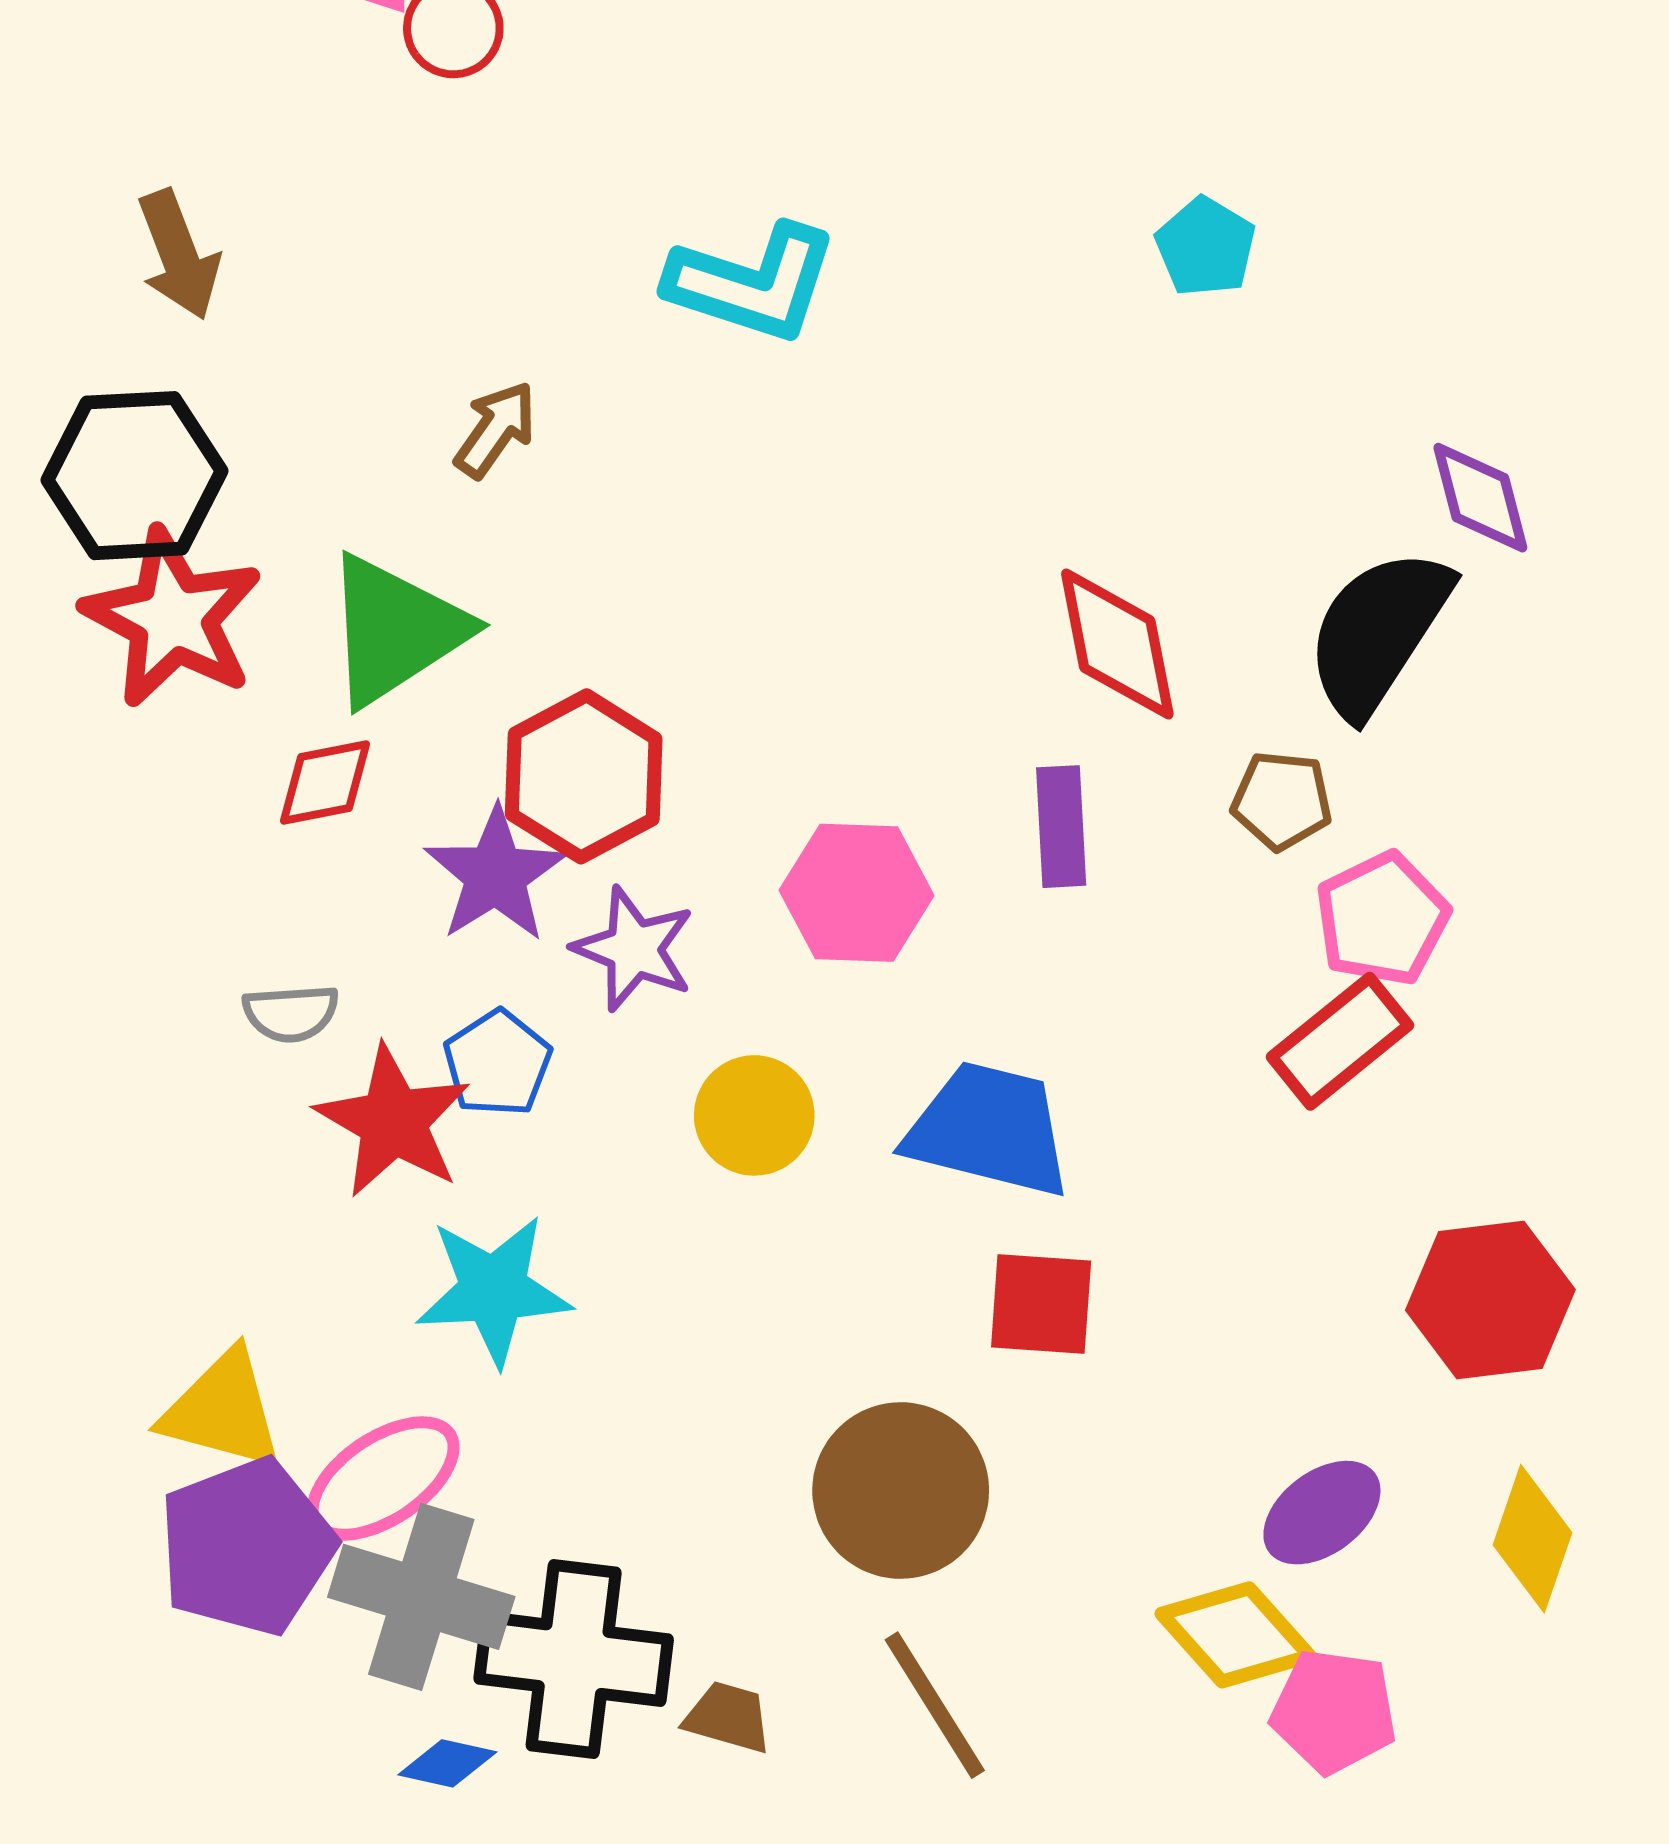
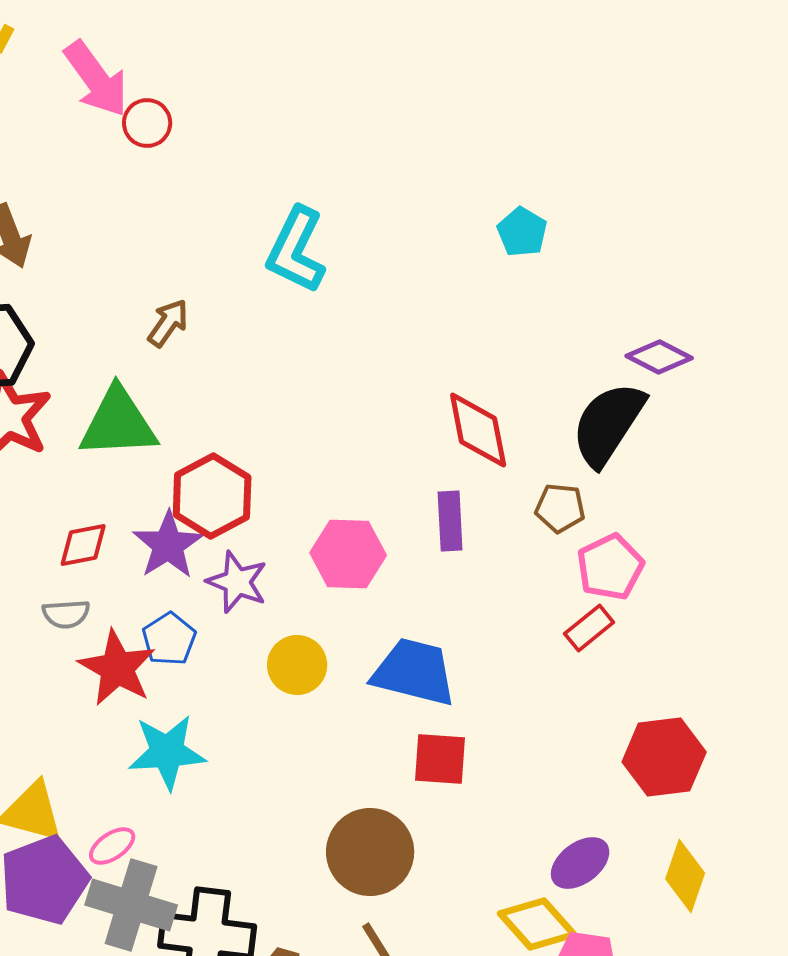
cyan L-shape: (752, 283) -> (296, 250), turned 98
purple diamond: (1480, 498) -> (659, 357), turned -48
green triangle: (395, 630) -> (118, 423), turned 30
red diamond: (325, 782) -> (83, 545), moved
red rectangle: (1340, 1041) -> (589, 628), size x0.7
pink ellipse: (383, 1478) -> (112, 846), size x0.6

